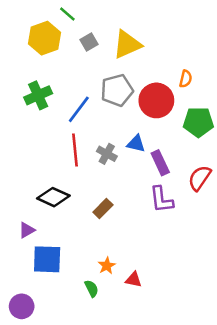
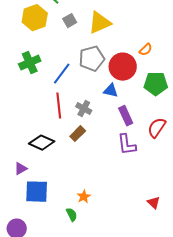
orange semicircle: (186, 79) -> (146, 50), turned 32
blue triangle: (136, 144) -> (111, 91), moved
brown rectangle: (103, 208) -> (78, 134), moved
red triangle: (133, 280) -> (154, 203), moved, turned 32

